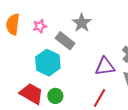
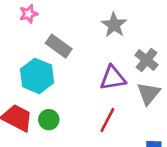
gray star: (82, 23) -> (114, 25), moved
pink star: (40, 26) -> (29, 14), moved

